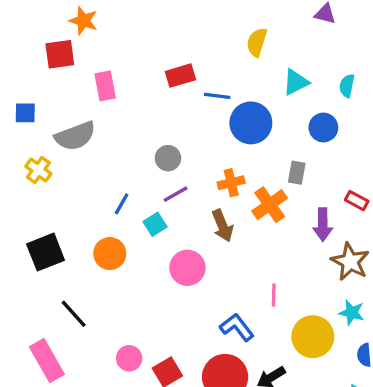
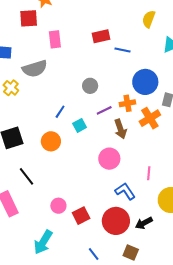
blue circle: (251, 123) -> (145, 82), moved
purple line: (176, 194) -> (104, 110), moved
pink circle: (187, 268) -> (109, 159), moved

